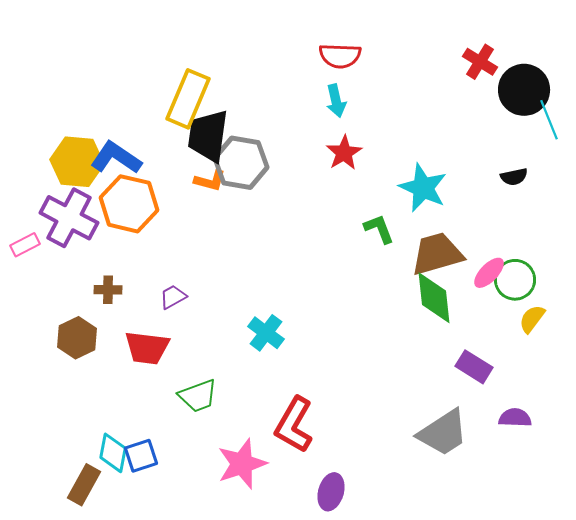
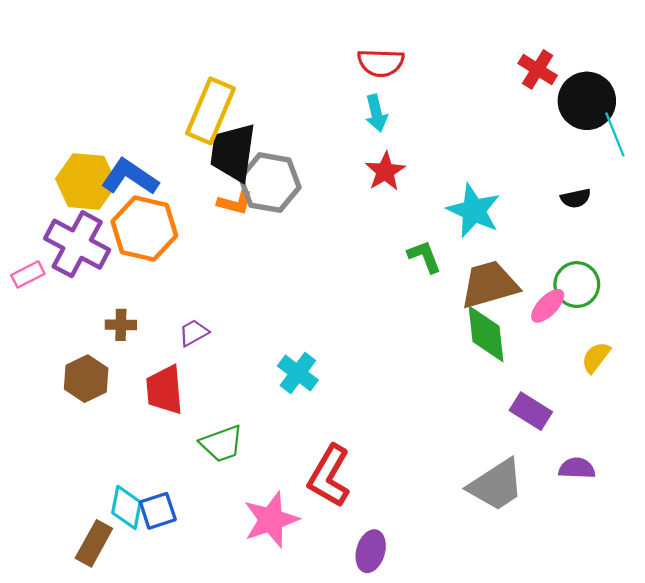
green circle: (515, 280) -> (577, 285), moved
red trapezoid: (147, 348) -> (165, 390), turned 78

